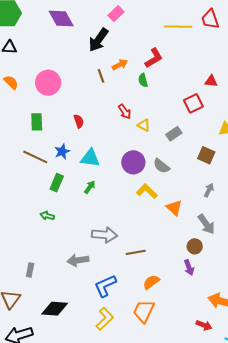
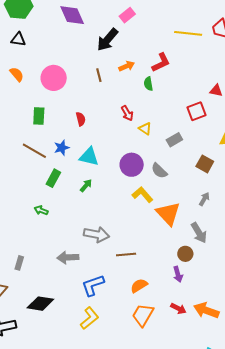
brown line: (101, 76) -> (99, 75), moved
orange triangle: (174, 208) -> (168, 213), size x1.5
orange trapezoid: (144, 311) -> (143, 315), moved
red arrow: (204, 325) -> (178, 308), moved

